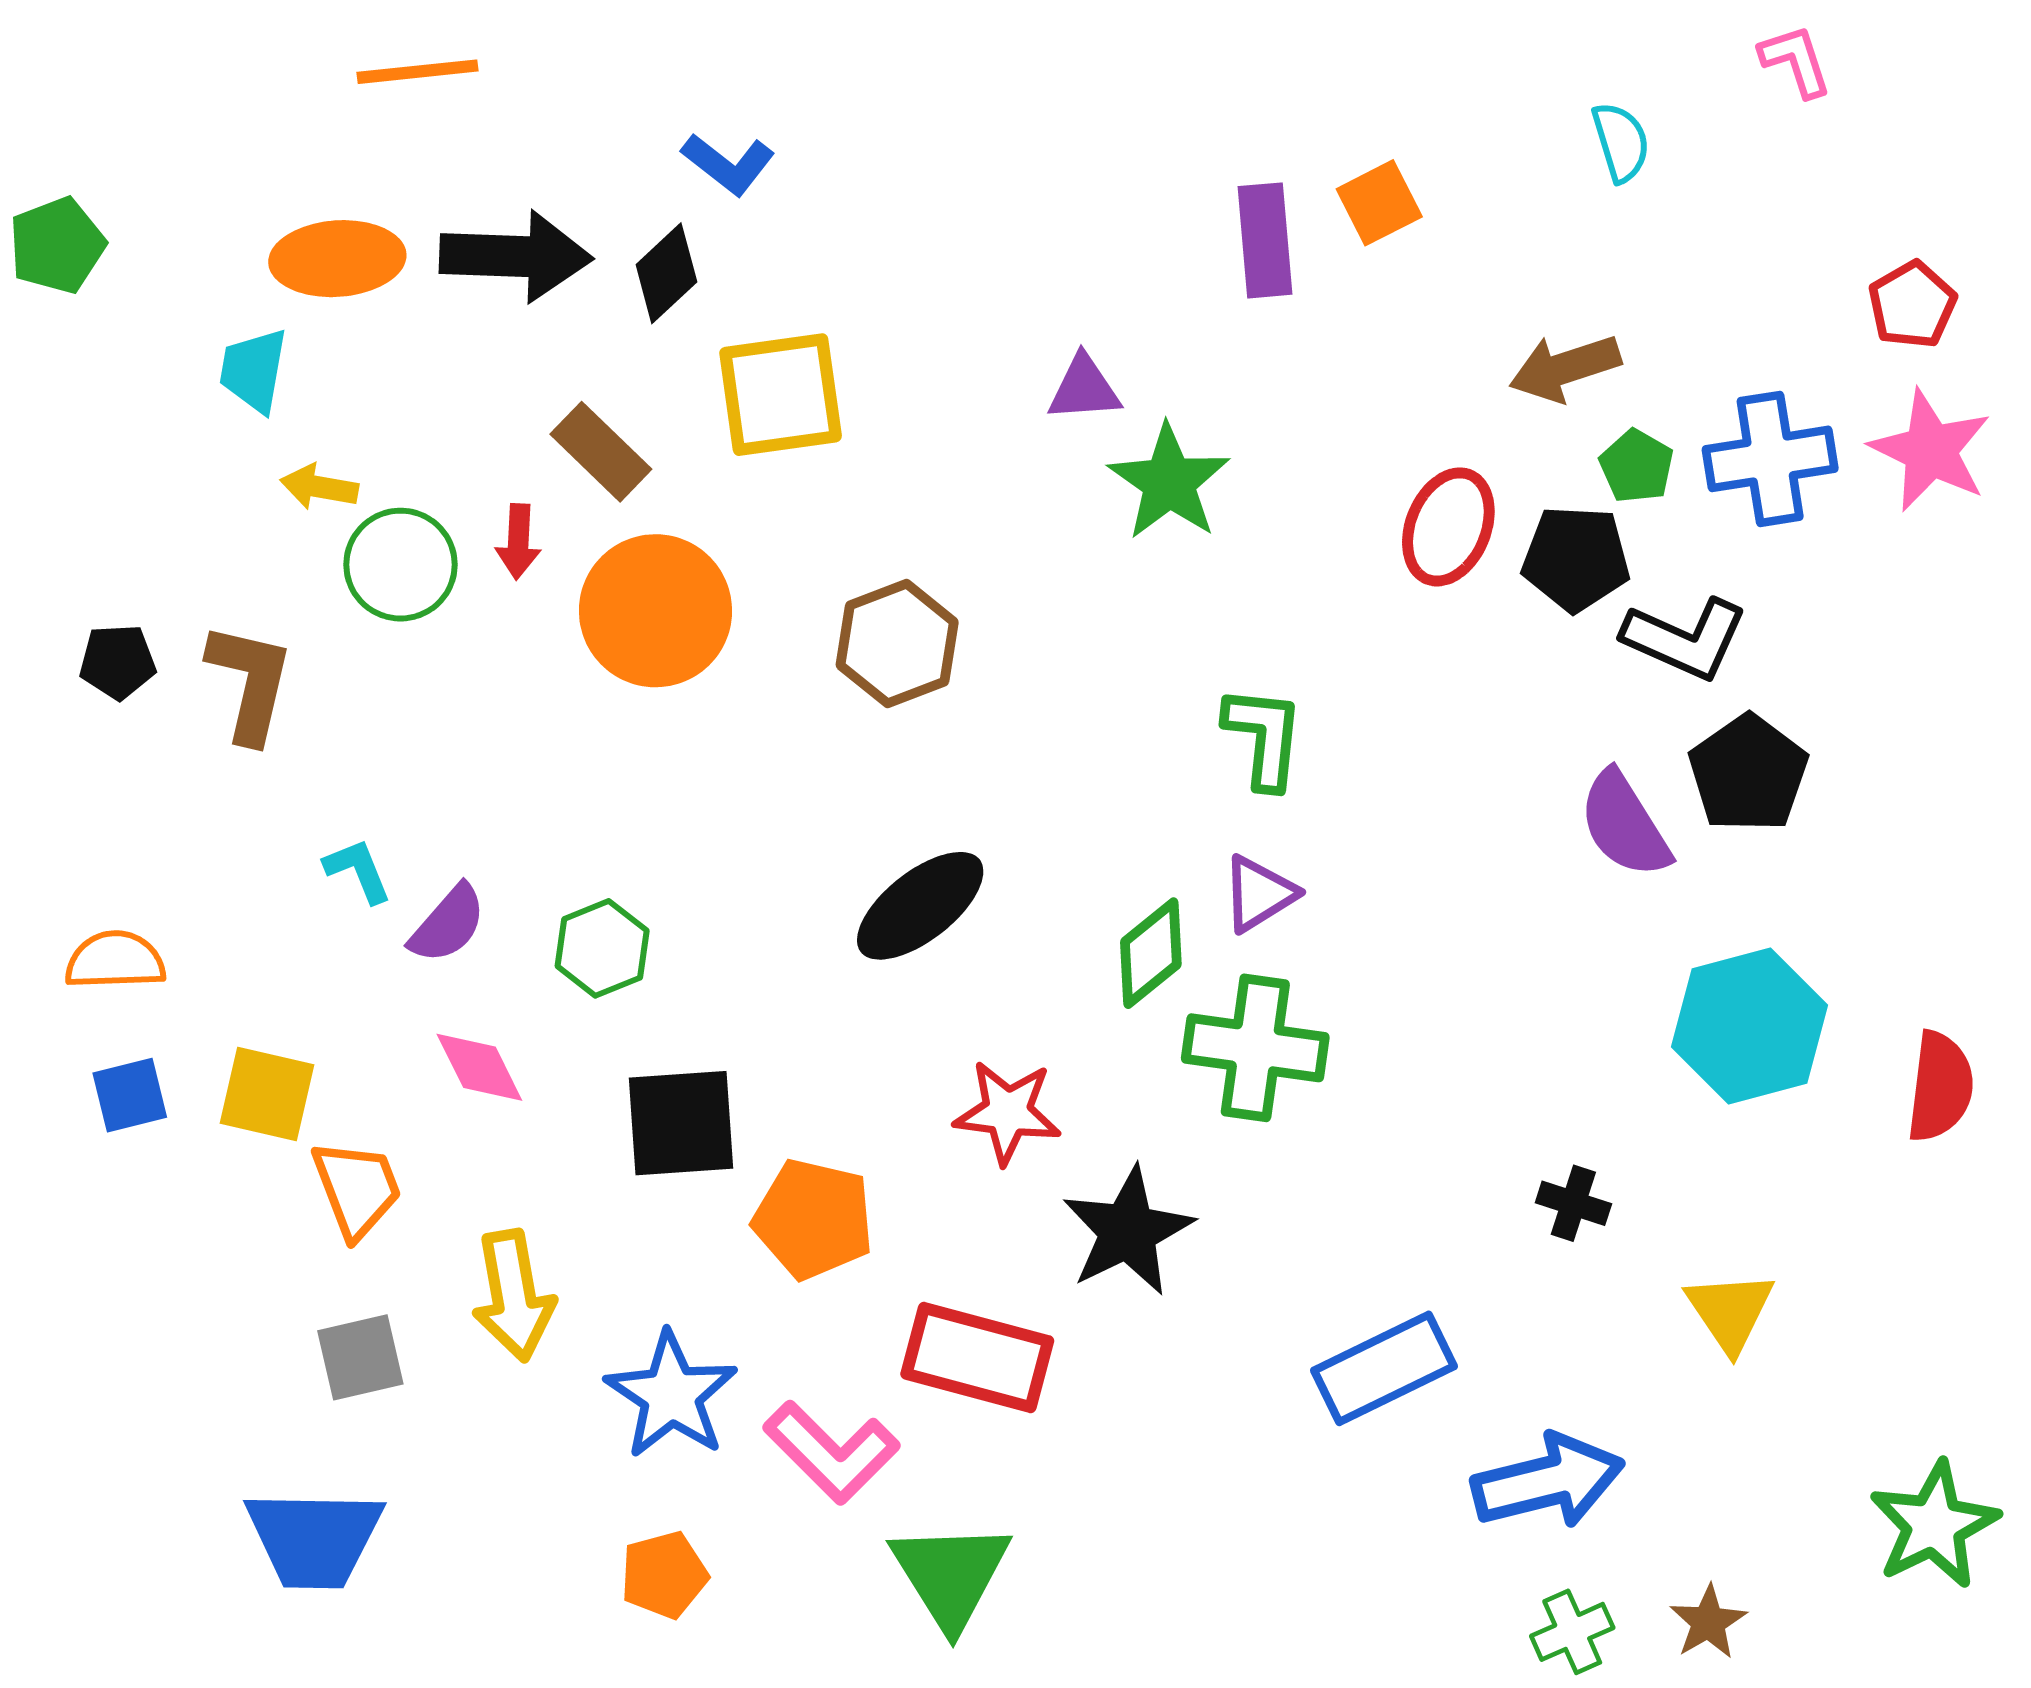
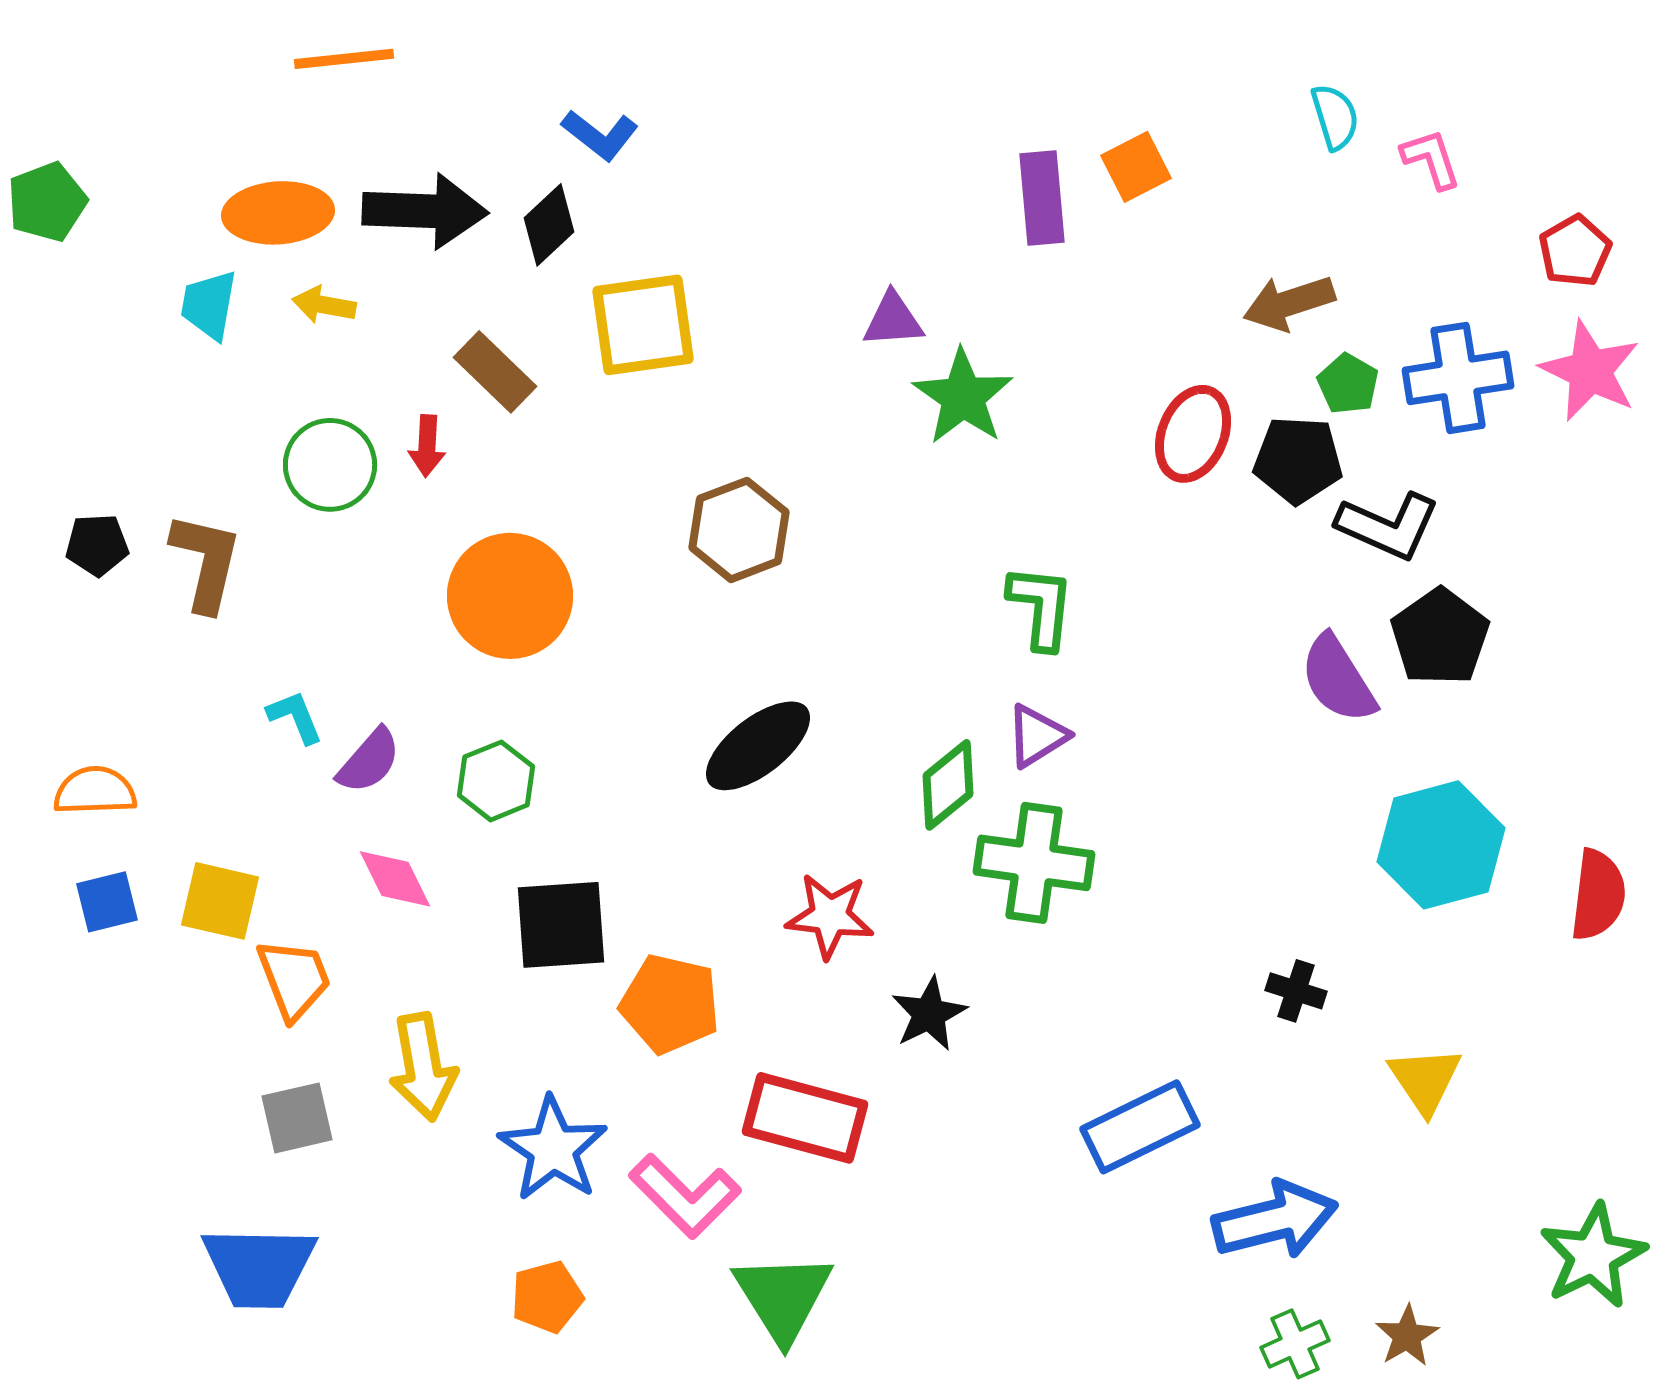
pink L-shape: (1796, 61) -> (1431, 159), moved
yellow arrow: (319, 487) -> (324, 305), moved
orange circle: (655, 611) -> (510, 596), moved
black star: (1128, 1231) -> (929, 1014), size x0.7

